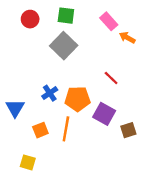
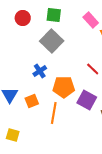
blue cross: (50, 93) -> (40, 71), moved
orange square: (40, 130) -> (32, 101), moved
yellow square: (28, 162) -> (13, 135), moved

